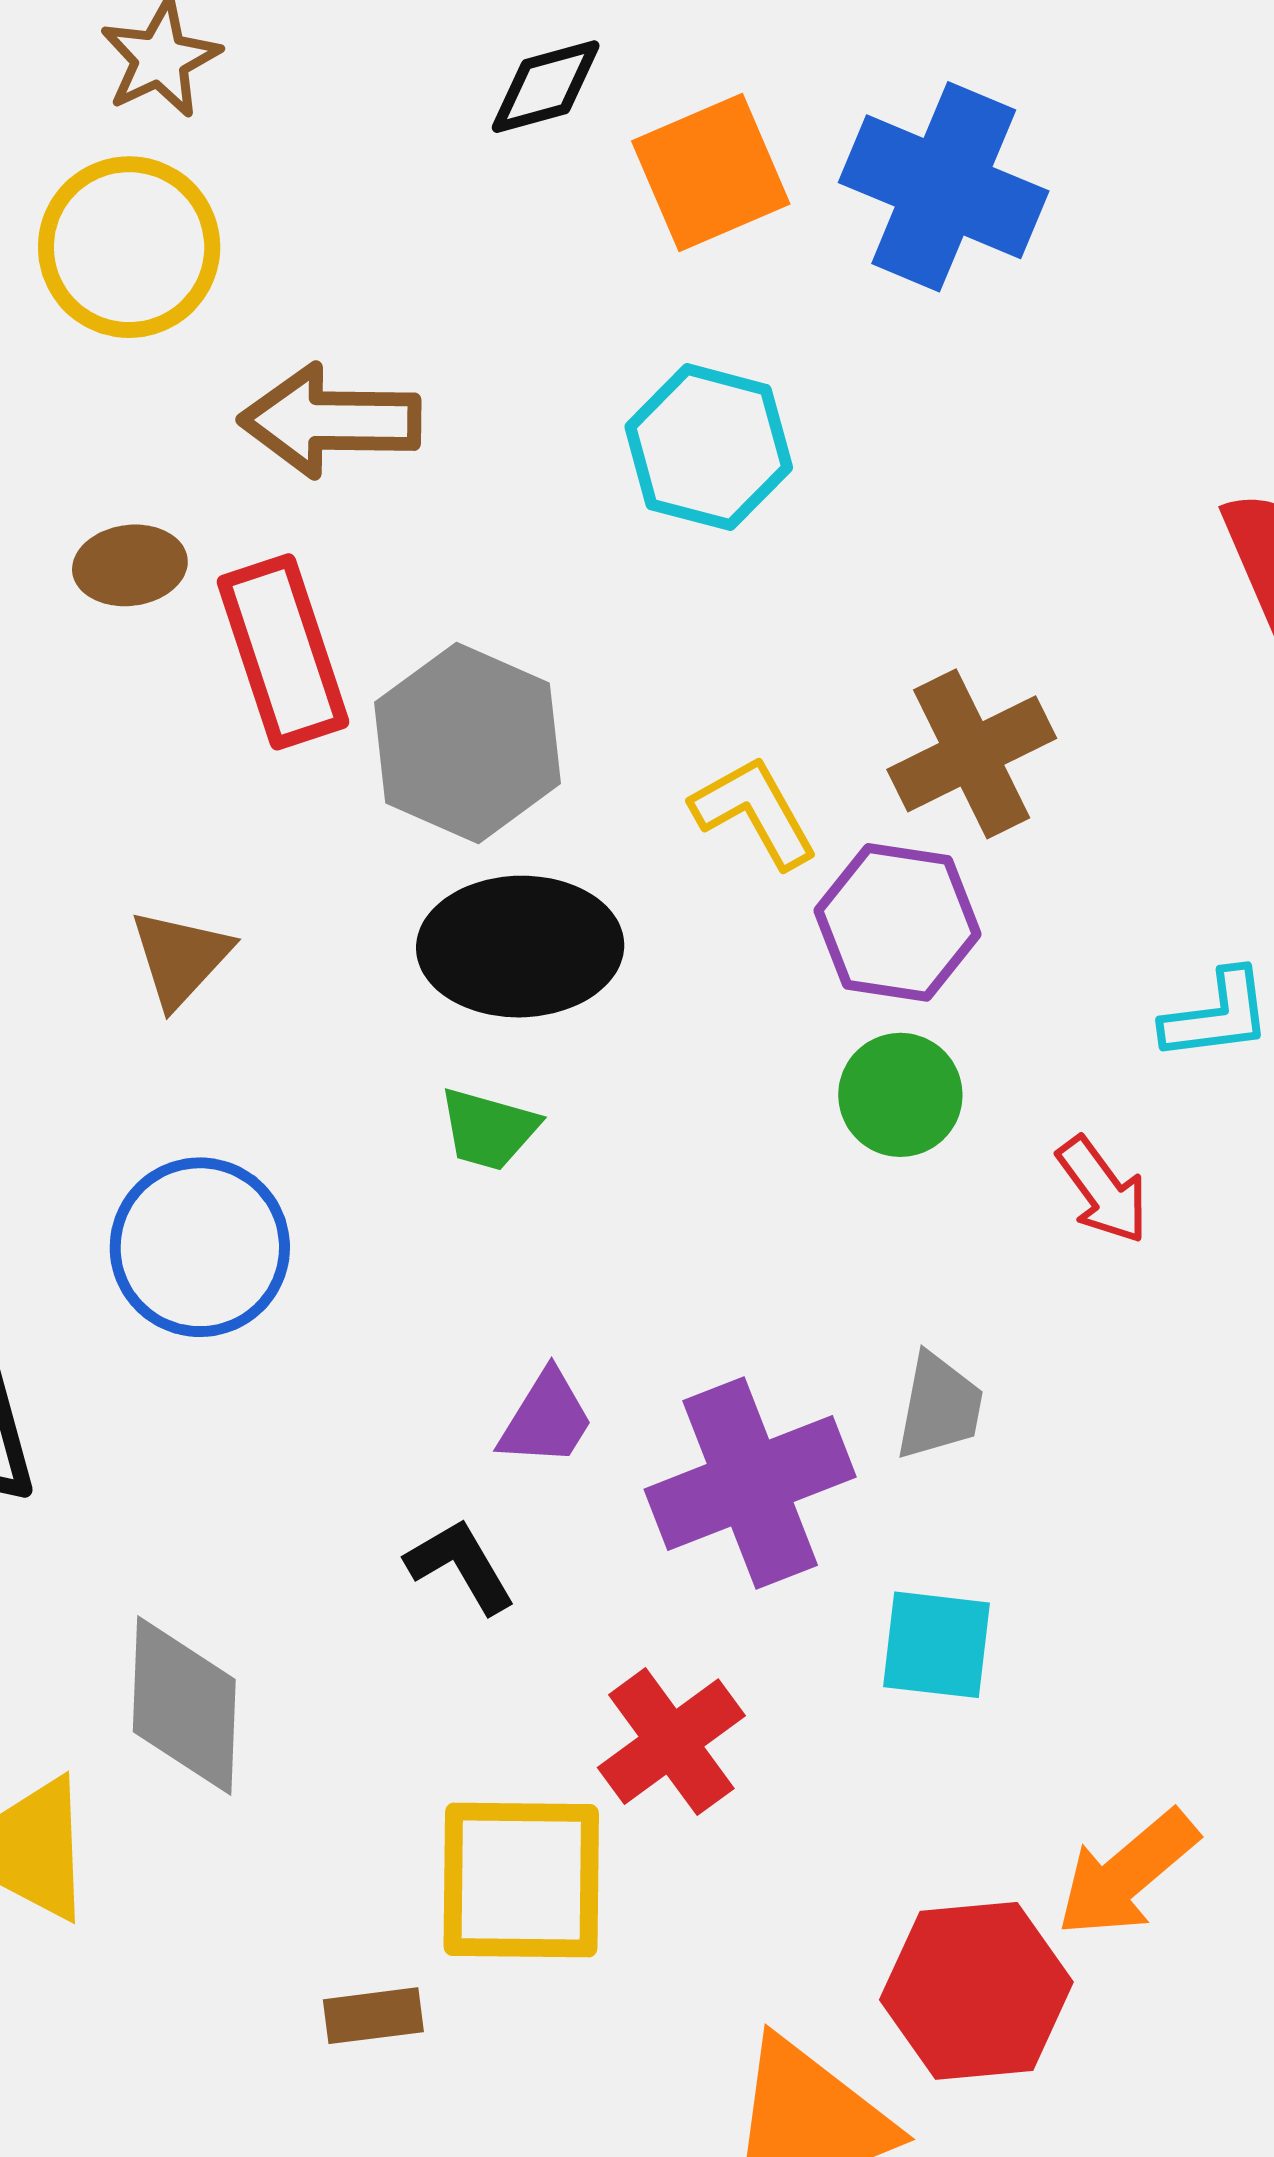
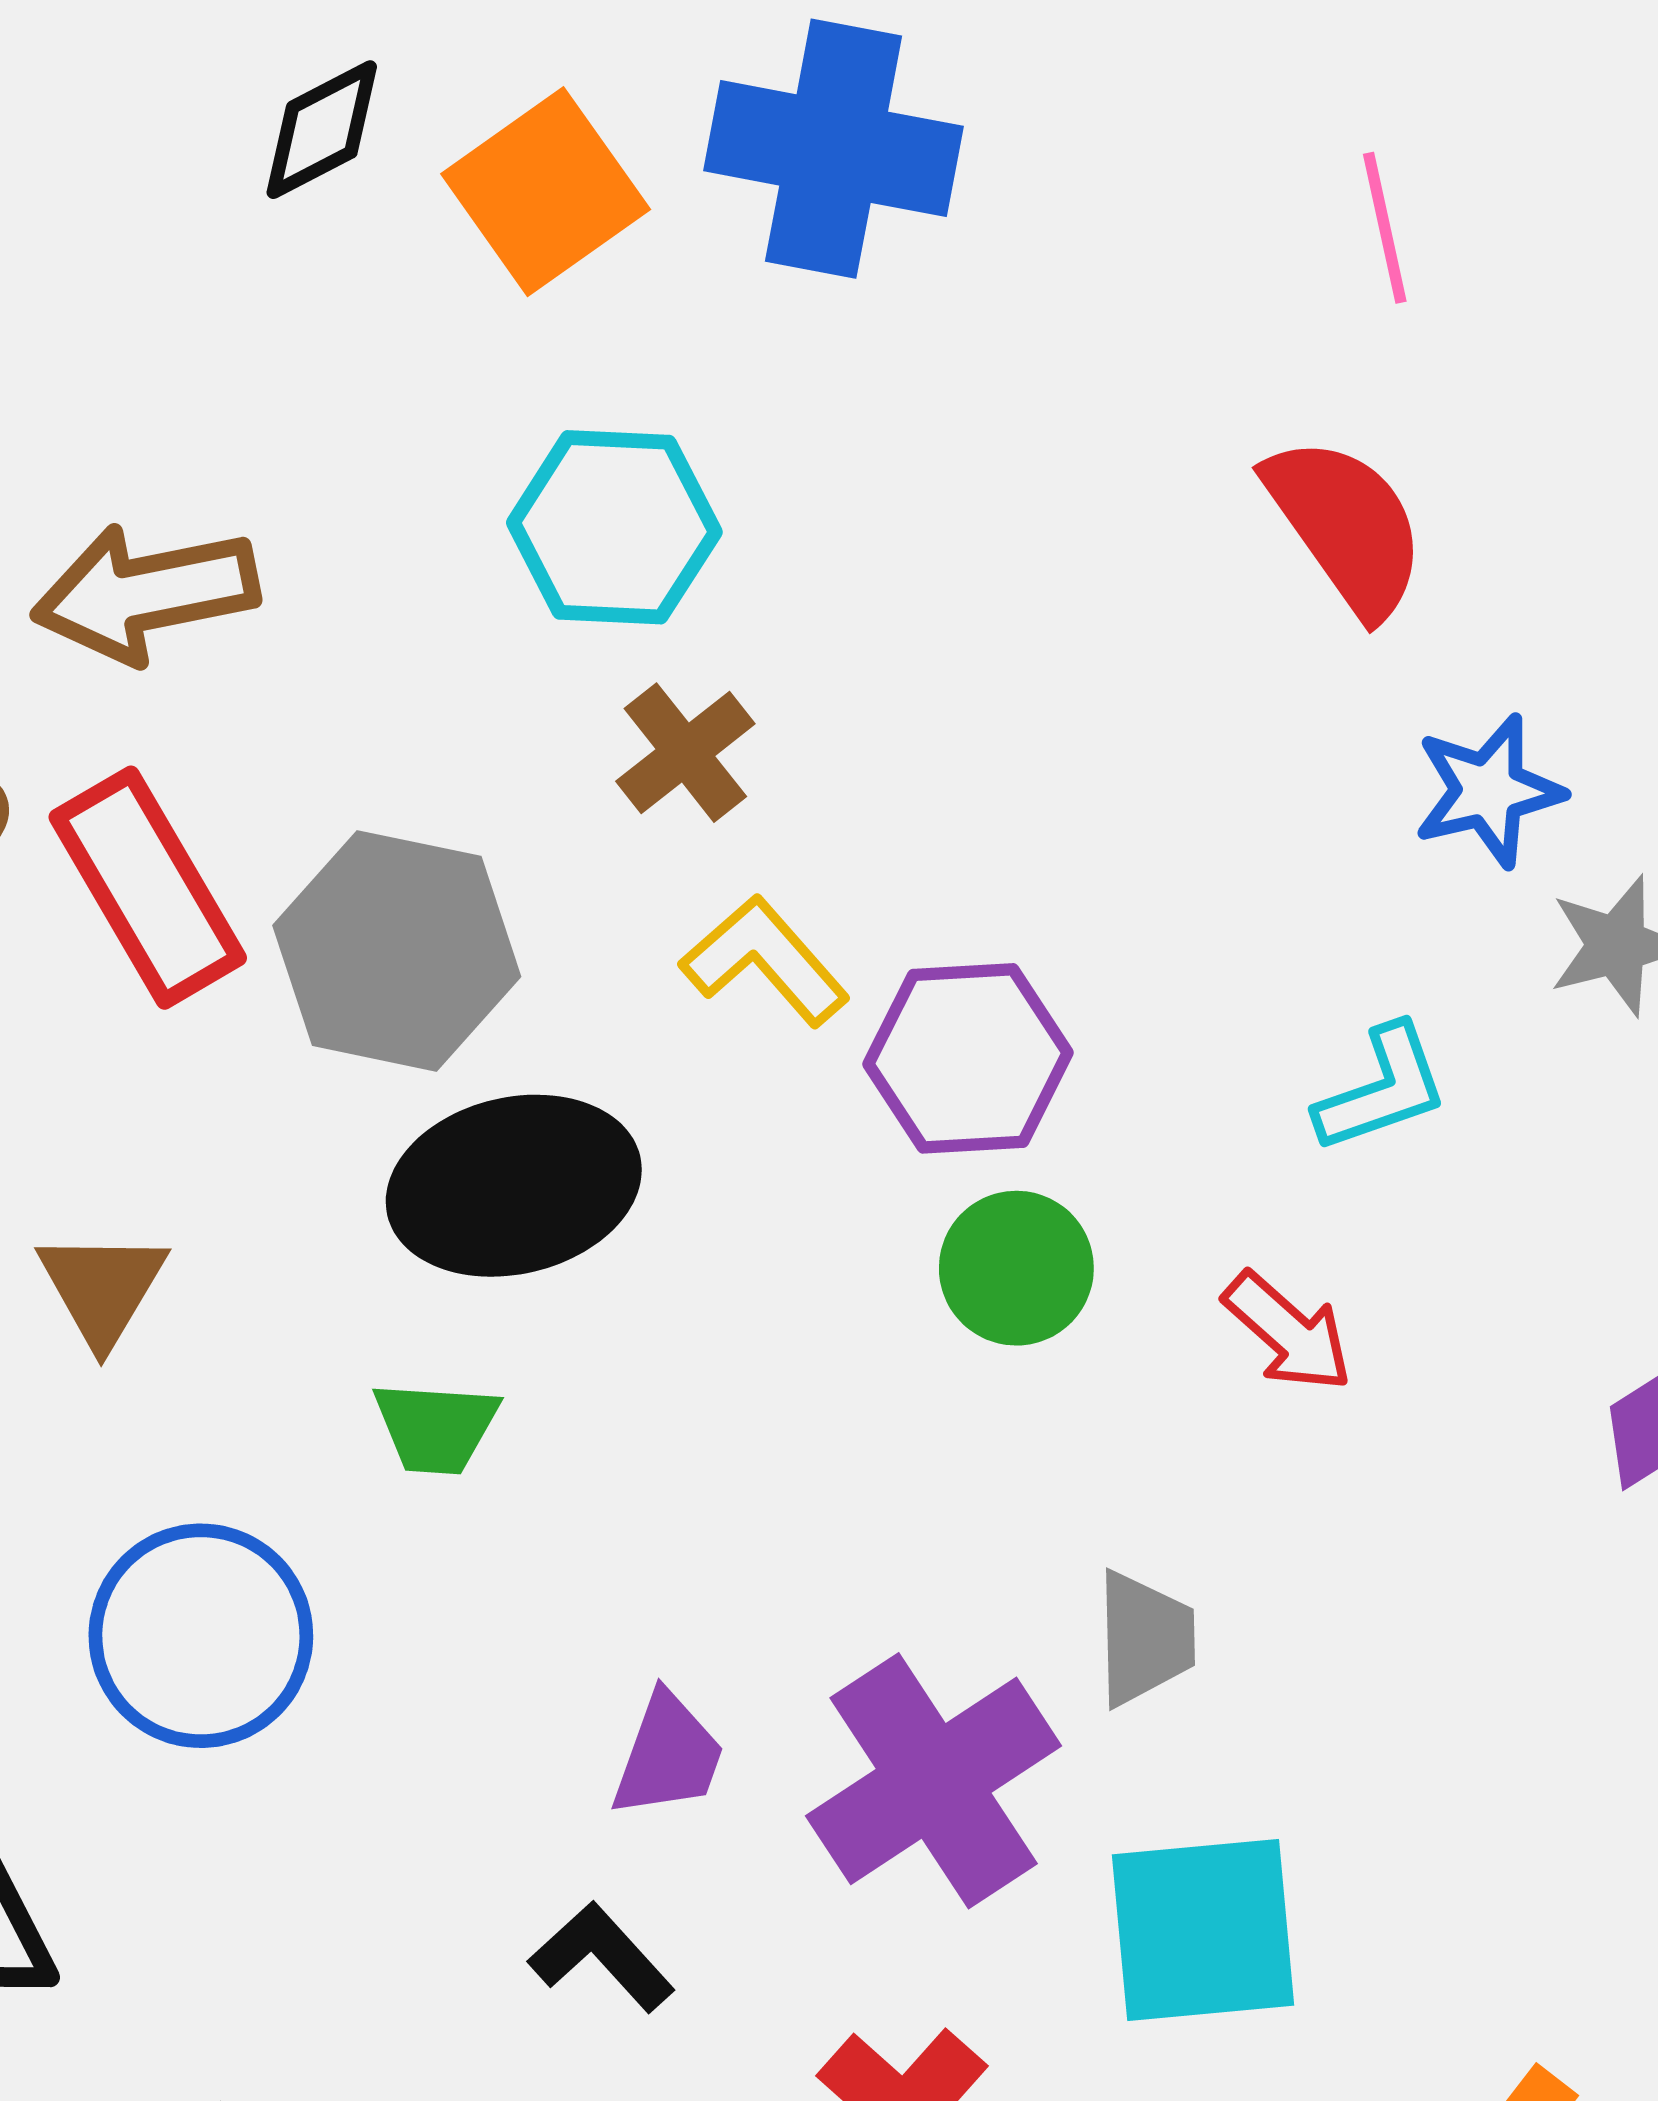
brown cross: (972, 754) -> (685, 753), moved, size x0.7
green trapezoid: (489, 1129) -> (436, 1427), moved
cyan square: (936, 1645) -> (1203, 1930), size x1.4

